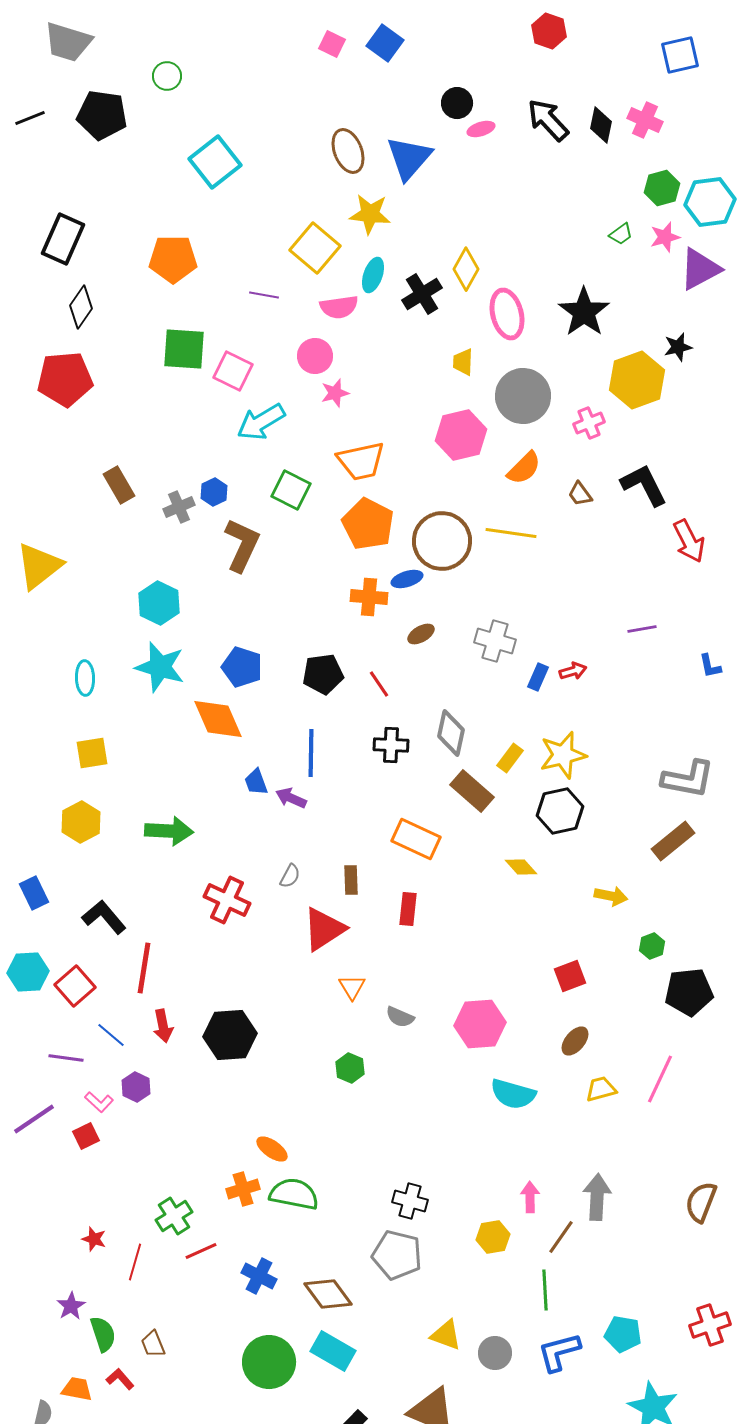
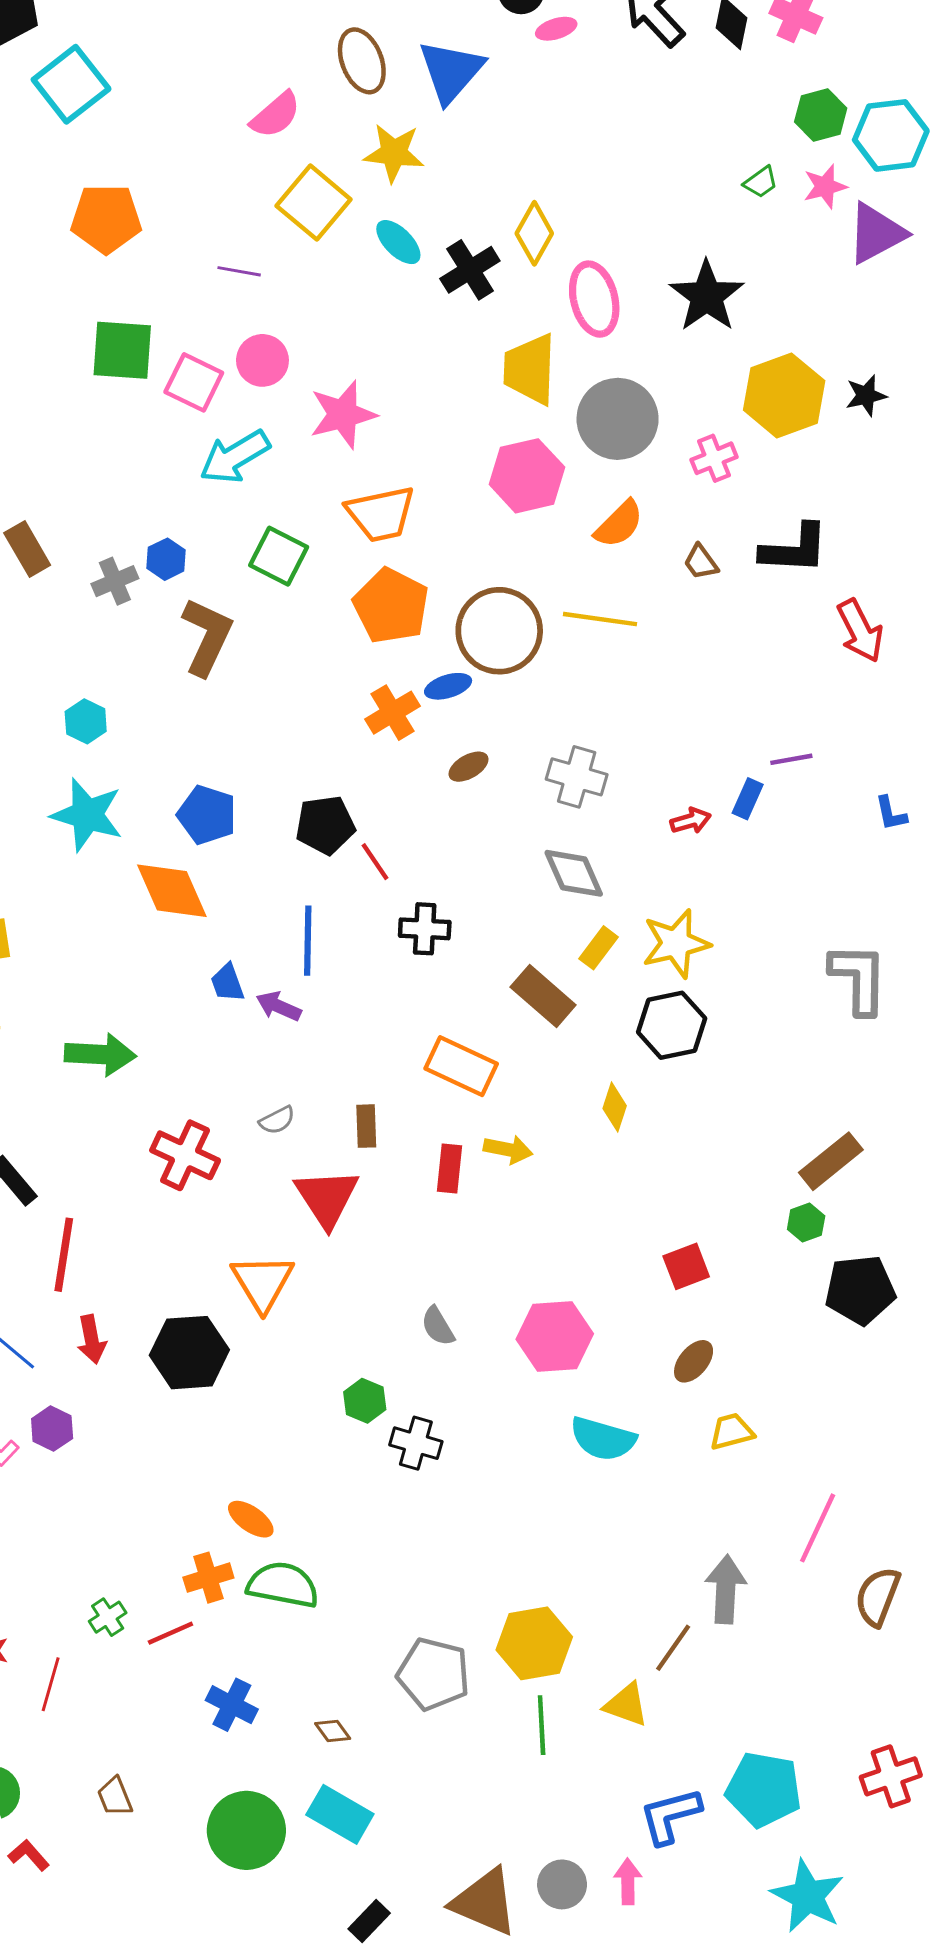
cyan square: (215, 162) -> (71, 84), moved
cyan ellipse: (373, 275) -> (398, 242), turned -64
pink semicircle: (339, 307) -> (276, 115), moved, turned -33
black star: (678, 347) -> (866, 395), moved
pink circle: (315, 356) -> (262, 360), moved
yellow trapezoid: (463, 362) -> (530, 369), size x1.8
pink star: (335, 393) -> (343, 414), size x1.6
black L-shape: (644, 485) -> (794, 549), turned 120
orange cross: (369, 597) -> (393, 713), turned -36
cyan hexagon: (159, 603) -> (86, 721), size x0.7
blue rectangle: (538, 677) -> (748, 799), moved
red line: (379, 684) -> (375, 862), moved
gray diamond: (451, 733) -> (574, 873), moved, turned -36
gray L-shape: (688, 779) -> (859, 979), turned -100
brown rectangle: (673, 841) -> (831, 1161), moved
yellow diamond: (521, 867) -> (615, 1107), turned 60
gray semicircle: (290, 876) -> (277, 1120), turned 35
yellow arrow: (611, 896) -> (508, 1149), moved
red triangle: (324, 929) -> (327, 1198), turned -30
orange triangle: (352, 987) -> (262, 1282), moved, size x1.6
gray semicircle: (400, 1017) -> (438, 1326), turned 36
pink line: (660, 1079) -> (818, 1528), moved
pink arrow: (530, 1197) -> (628, 1882), moved
black cross: (410, 1201) -> (416, 1443), moved
green cross: (174, 1216) -> (108, 1617), size x0.7
yellow hexagon: (493, 1237) -> (534, 1643), moved, size x1.5
red line: (201, 1251) -> (170, 1633), moved
green line: (545, 1290) -> (542, 1725), moved
brown diamond: (328, 1294) -> (333, 1731), size x0.5
cyan pentagon: (623, 1334) -> (764, 1789), size x1.4
yellow triangle: (446, 1335) -> (626, 1705), moved
brown trapezoid: (153, 1344) -> (115, 1797), moved
gray circle: (495, 1353) -> (562, 1884), moved

